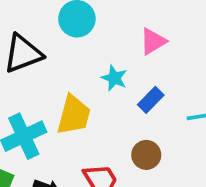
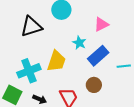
blue rectangle: (151, 100) -> (98, 56), size x1.5

